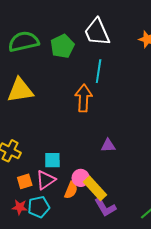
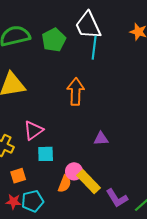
cyan line: (99, 71) -> (94, 48), moved
pink triangle: (46, 180) -> (33, 130), moved
purple L-shape: (105, 207) -> (117, 198), moved

